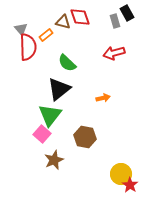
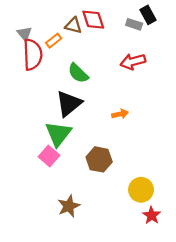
gray rectangle: (115, 21) -> (134, 24), turned -56
brown star: (54, 160) -> (69, 206), moved
yellow circle: (121, 174) -> (141, 190), moved

